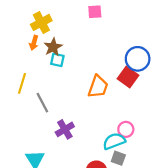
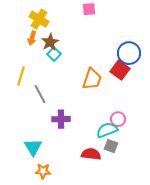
yellow cross: (41, 22) -> (39, 19), turned -30
cyan square: (57, 60) -> (54, 54), turned 32
purple cross: (65, 129) -> (61, 119), turned 30

